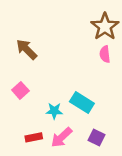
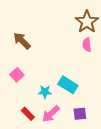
red rectangle: (34, 137) -> (28, 114), turned 56
purple square: (96, 137) -> (80, 114), turned -32

